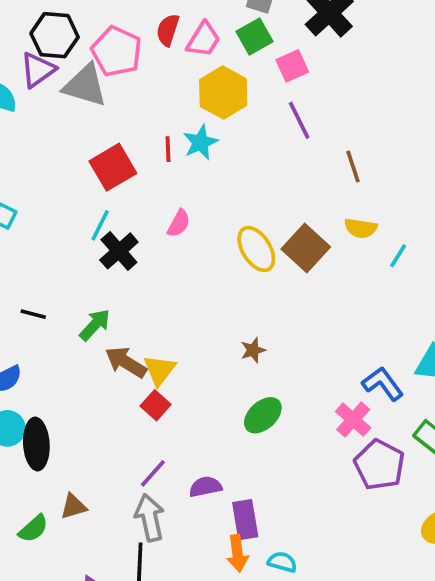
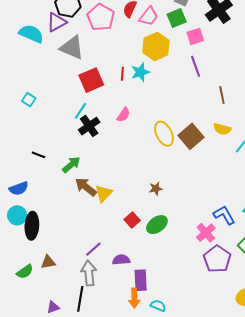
gray triangle: (85, 85) -> (72, 48), moved
red square: (156, 405) -> (132, 220), moved

